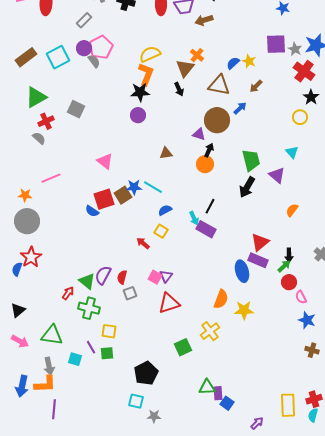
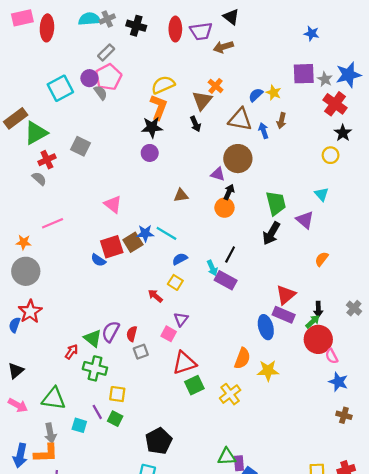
gray rectangle: (84, 20) -> (106, 52), moved
brown rectangle: (26, 57) -> (16, 118), moved
brown arrow: (256, 86) -> (281, 121), turned -32
blue arrow: (240, 108) -> (264, 131), moved, turned -64
purple triangle: (166, 276) -> (181, 319), moved
red circle: (289, 282) -> (318, 339), size x1.6
green square: (183, 347) -> (194, 385), moved
green square: (107, 353) -> (115, 419), turned 32

